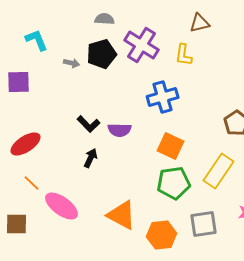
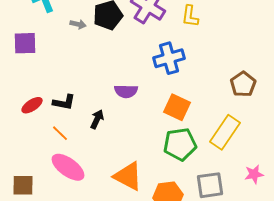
black L-shape: (89, 124) -> (64, 102), moved, turned -35
red ellipse: (26, 144) -> (32, 105), size x0.7
orange line: (32, 183) -> (60, 133), moved

